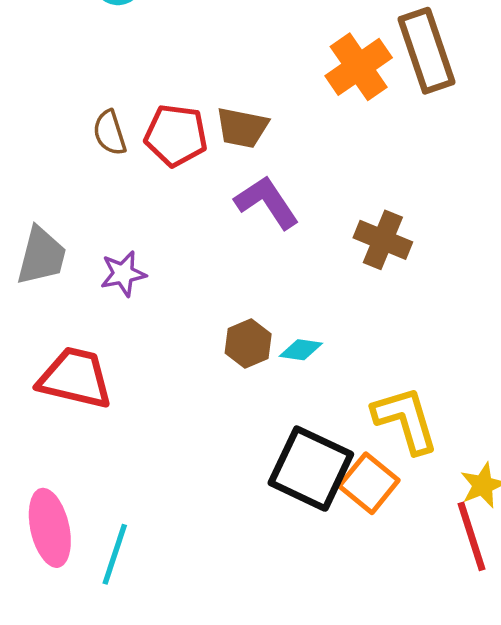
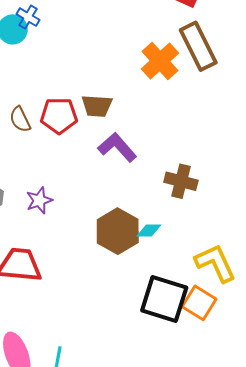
brown cross: (383, 240) -> (181, 181), moved
brown hexagon: (248, 344) -> (118, 231), size x1.6

